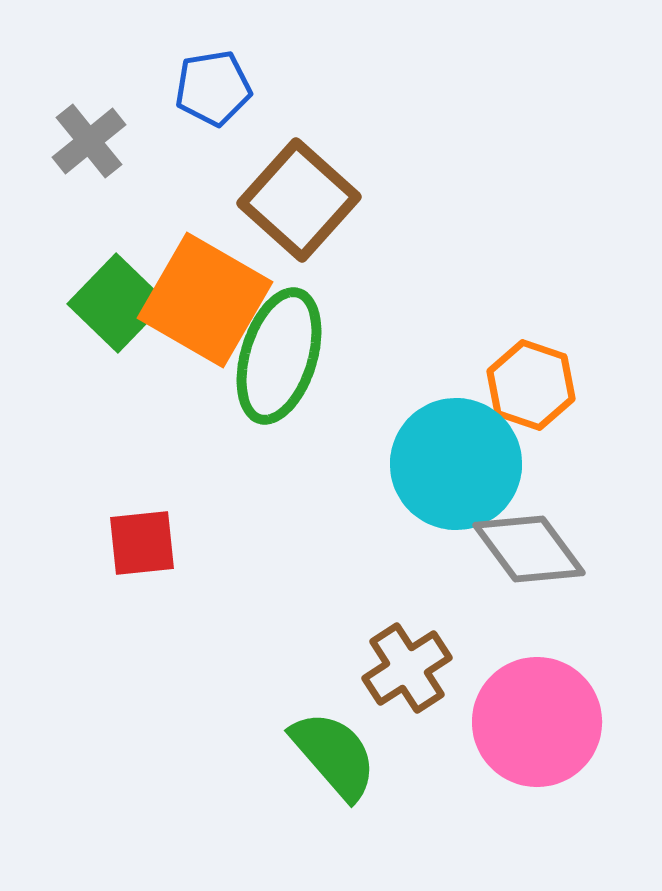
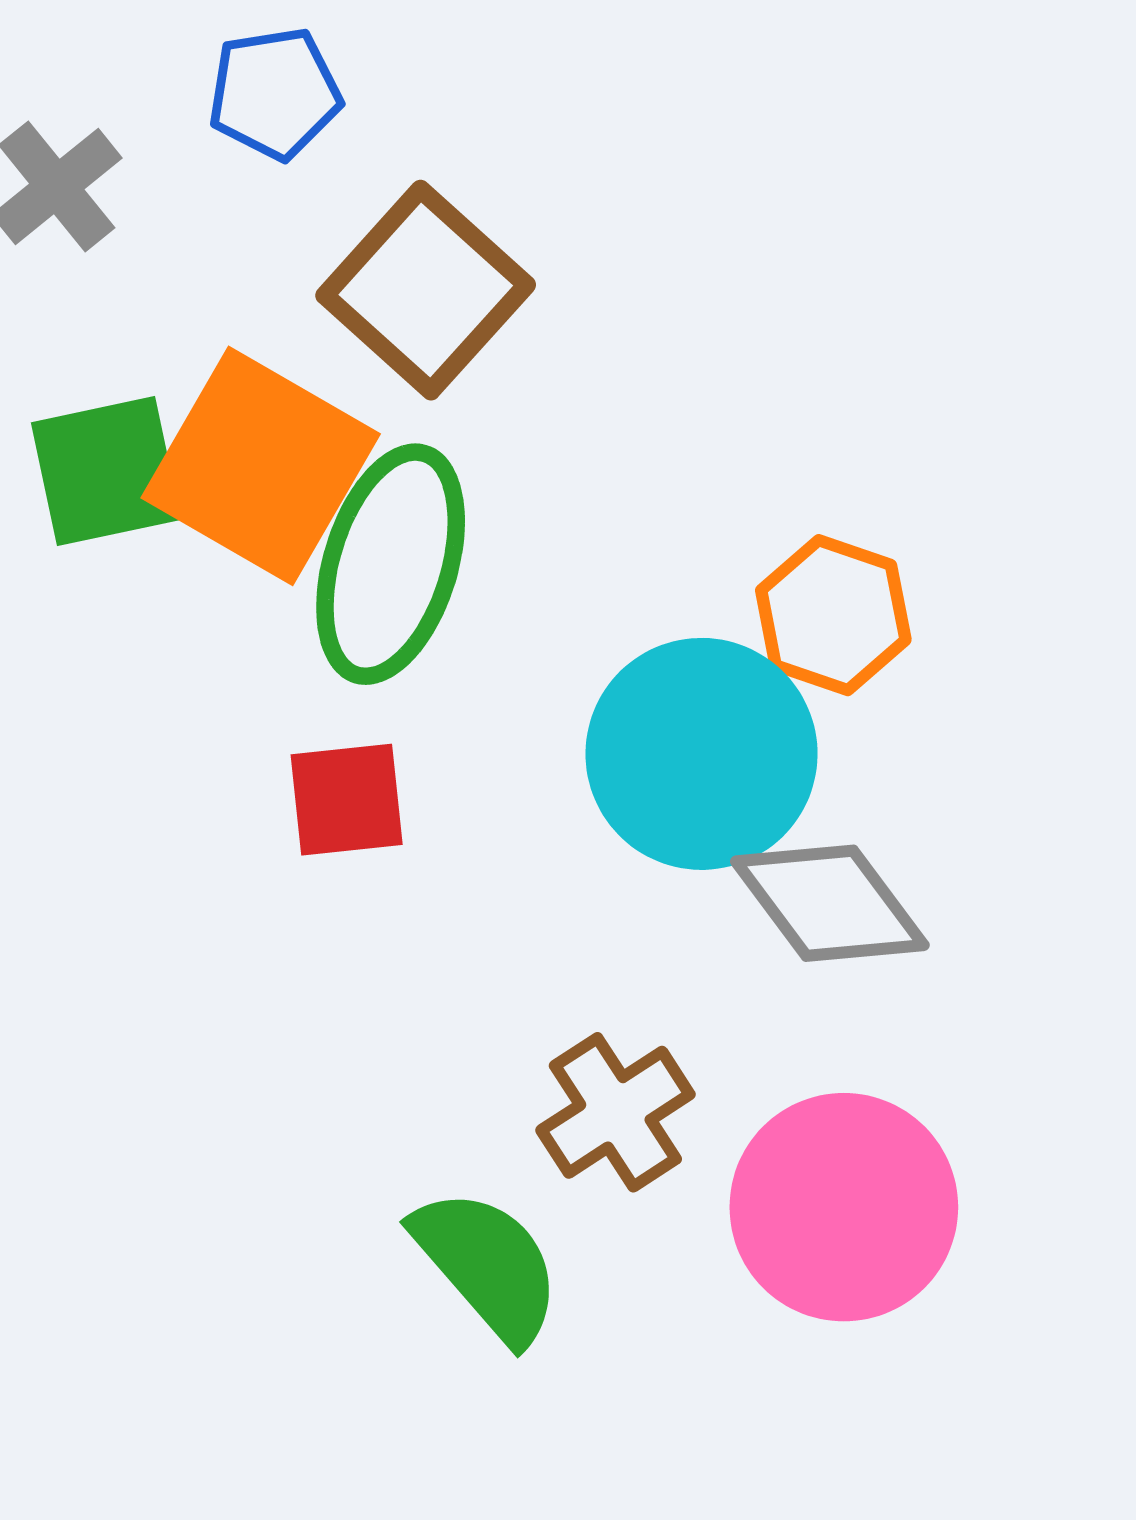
green square: (117, 303) -> (106, 471), turned 34
red square: (142, 543) -> (347, 800), moved

